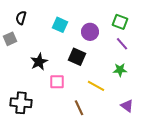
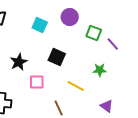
green square: (120, 22) -> (94, 33), moved
purple circle: (90, 32) -> (70, 17), moved
purple line: (122, 44) -> (113, 44), moved

